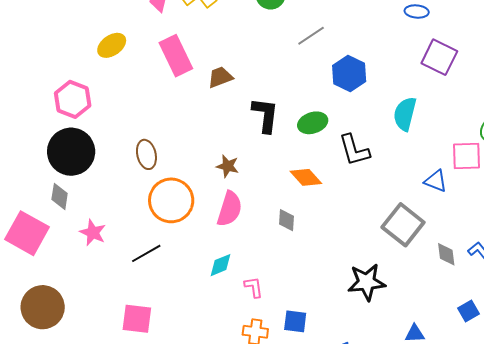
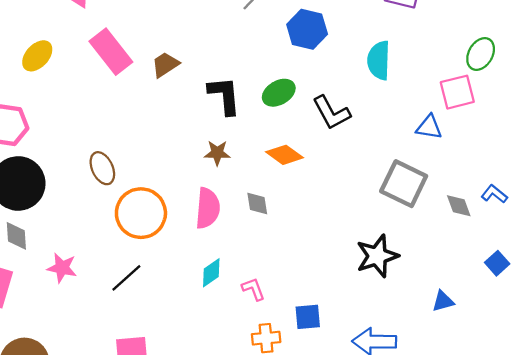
brown star: (228, 166) -> (217, 153), moved
gray diamond: (287, 220) -> (257, 203), moved

